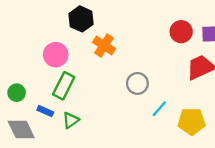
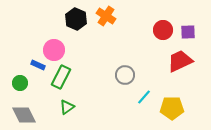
orange cross: (104, 45) -> (106, 16), moved
blue rectangle: (45, 111) -> (38, 65), moved

